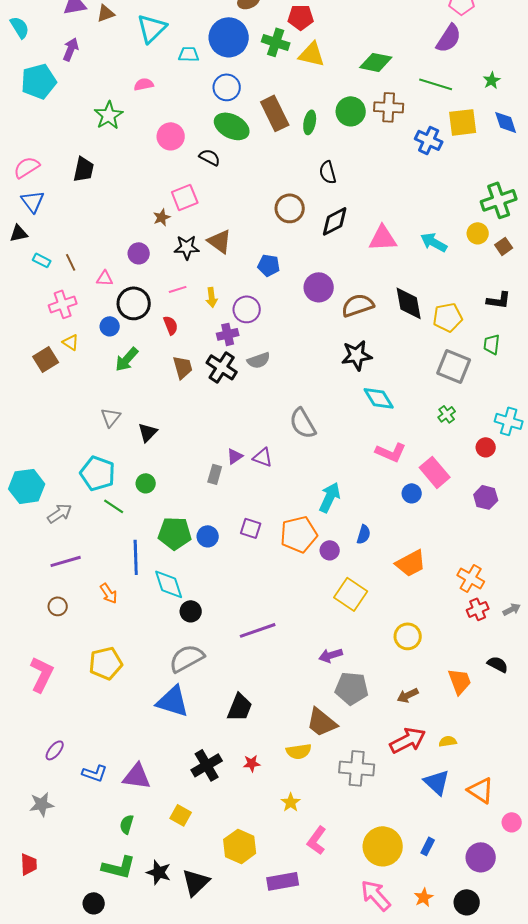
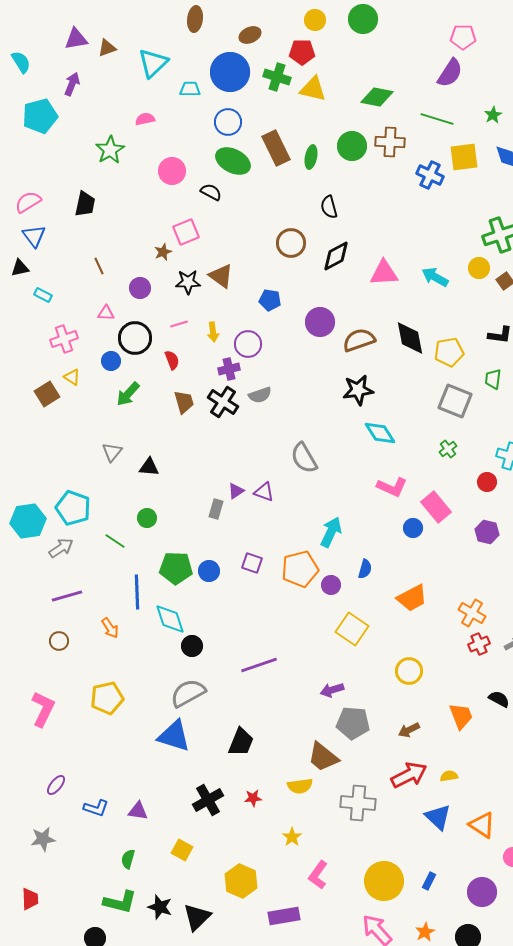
brown line: (71, 262) -> (99, 266), moved
black triangle: (148, 432) -> (149, 467), turned 50
cyan pentagon: (98, 473) -> (73, 508), moved
purple triangle: (137, 776) -> (138, 811), size x0.7

